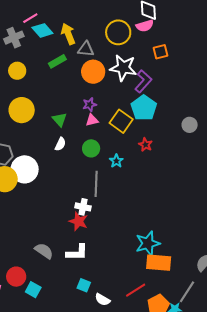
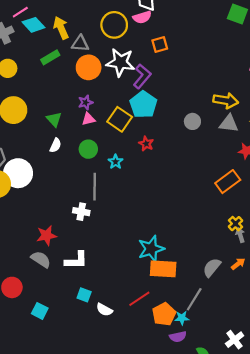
red star: (78, 221) -> (46, 235), moved, turned -30
cyan square: (33, 290) -> (40, 311), moved

